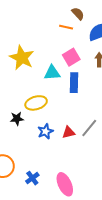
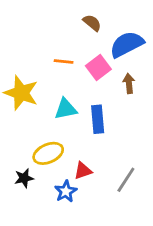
orange line: (66, 27) -> (64, 61), moved
pink square: (71, 57) -> (98, 68), moved
red triangle: (69, 132) -> (83, 171), moved

